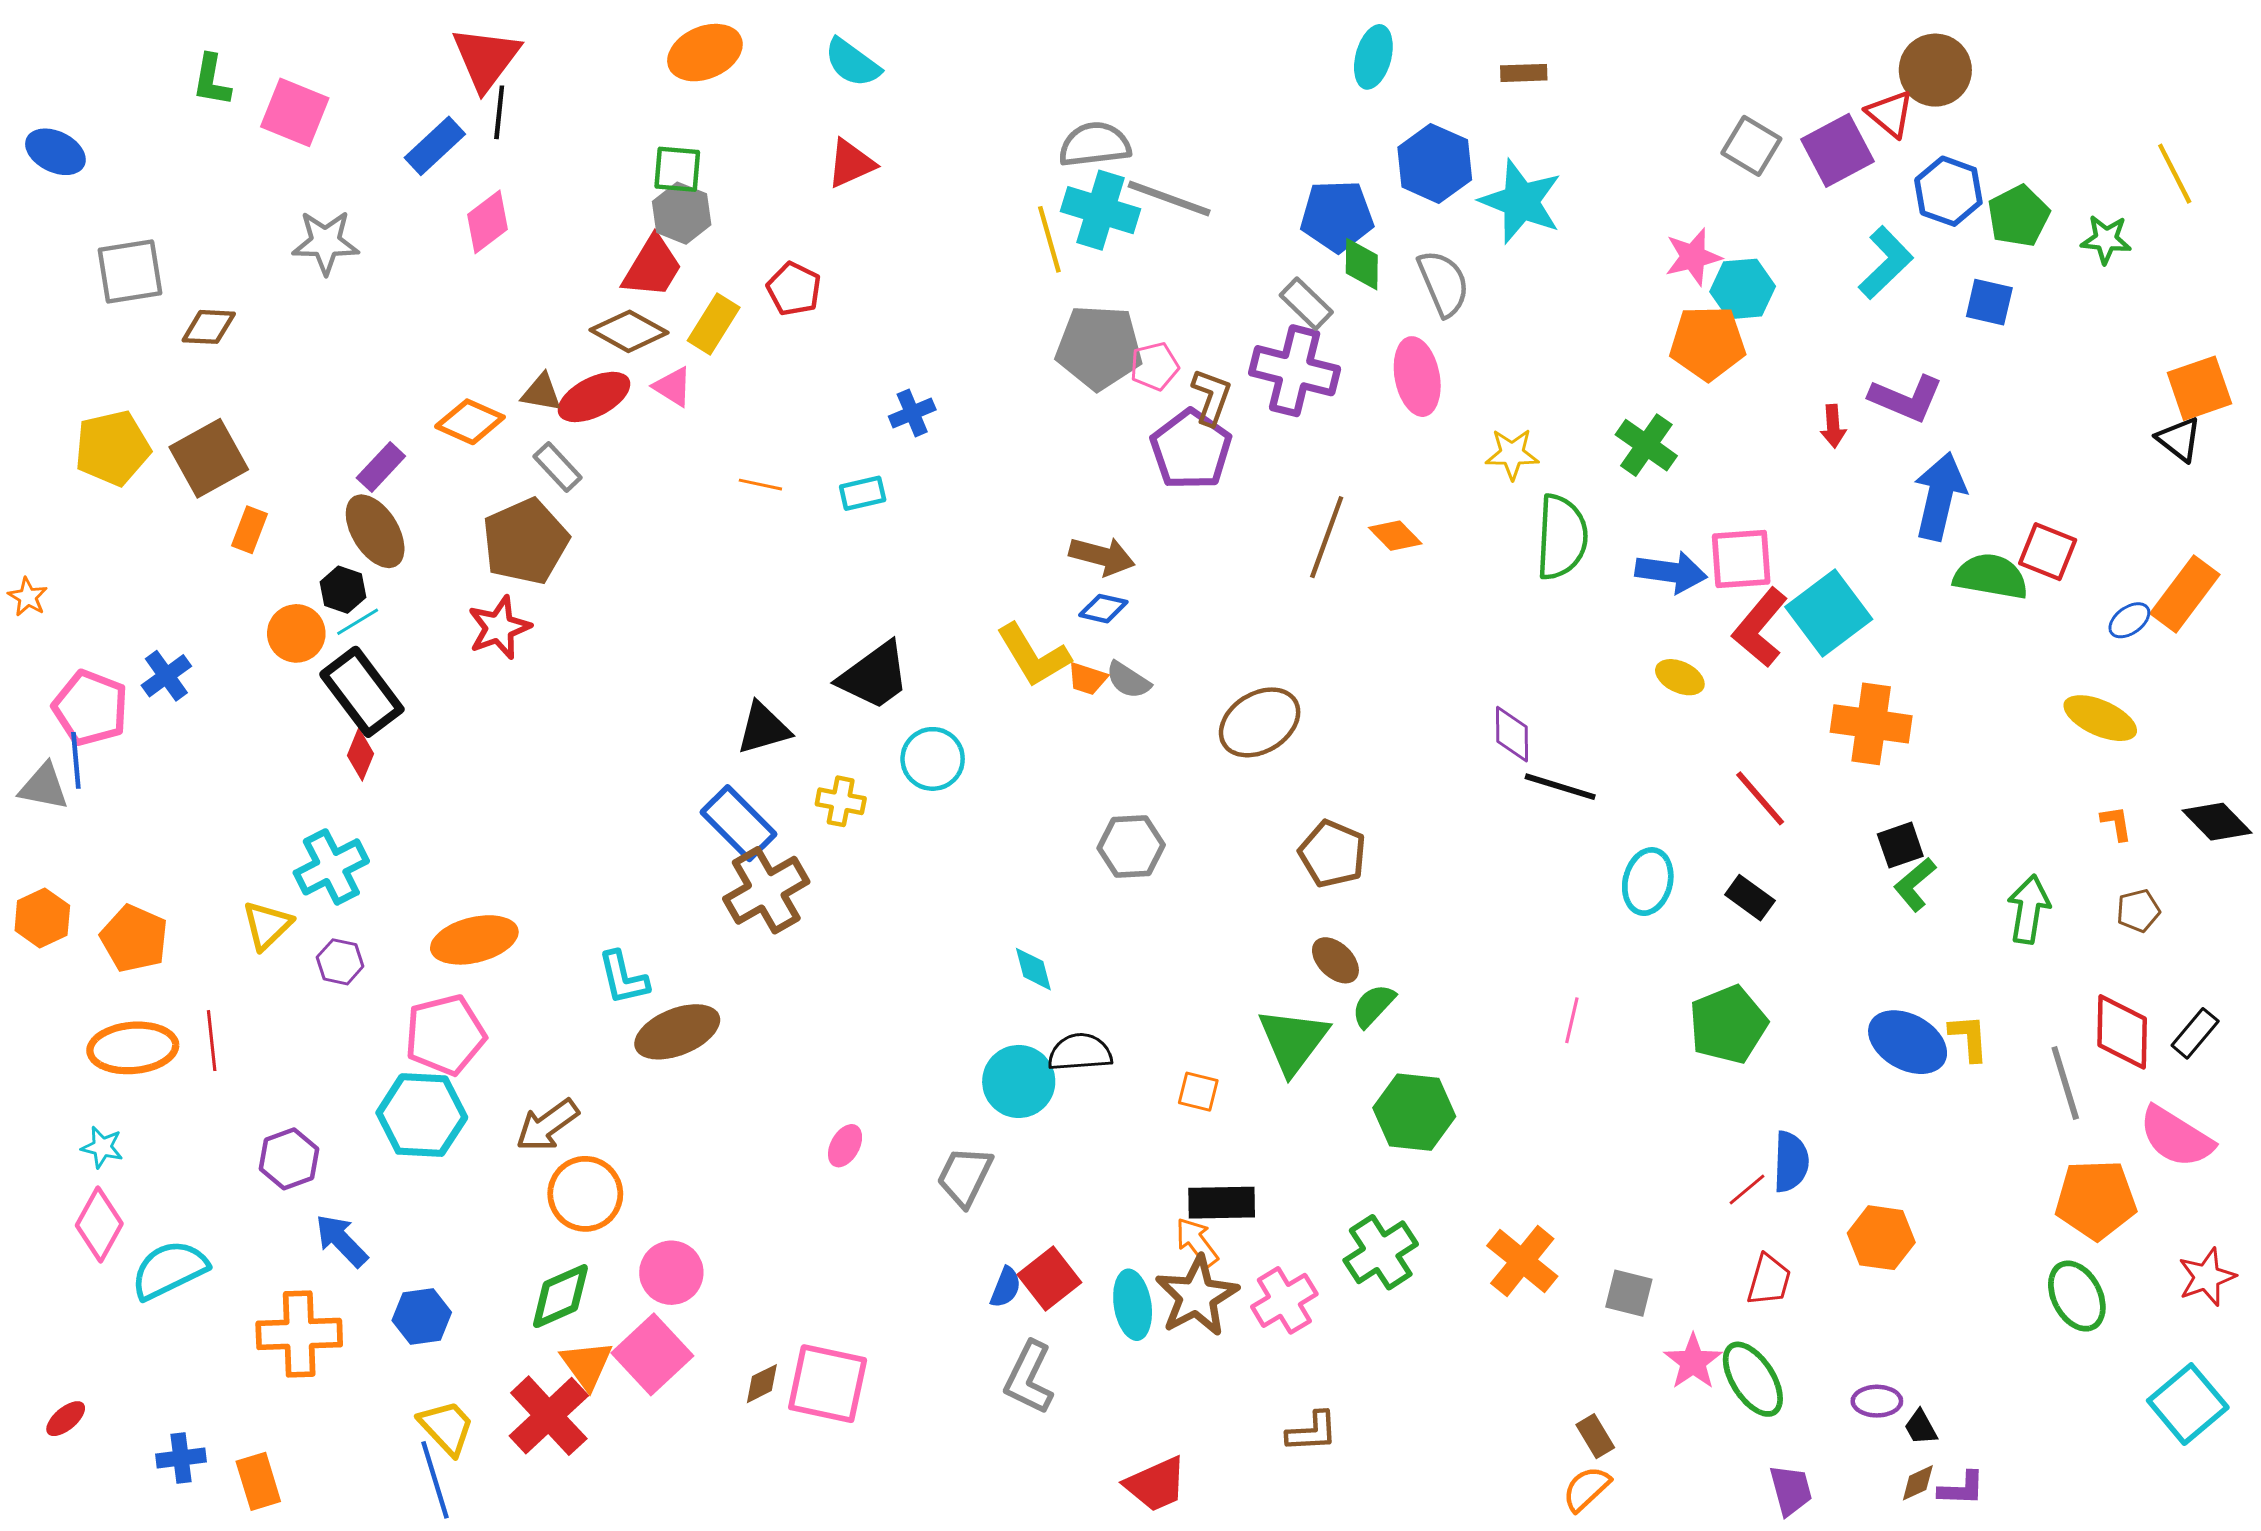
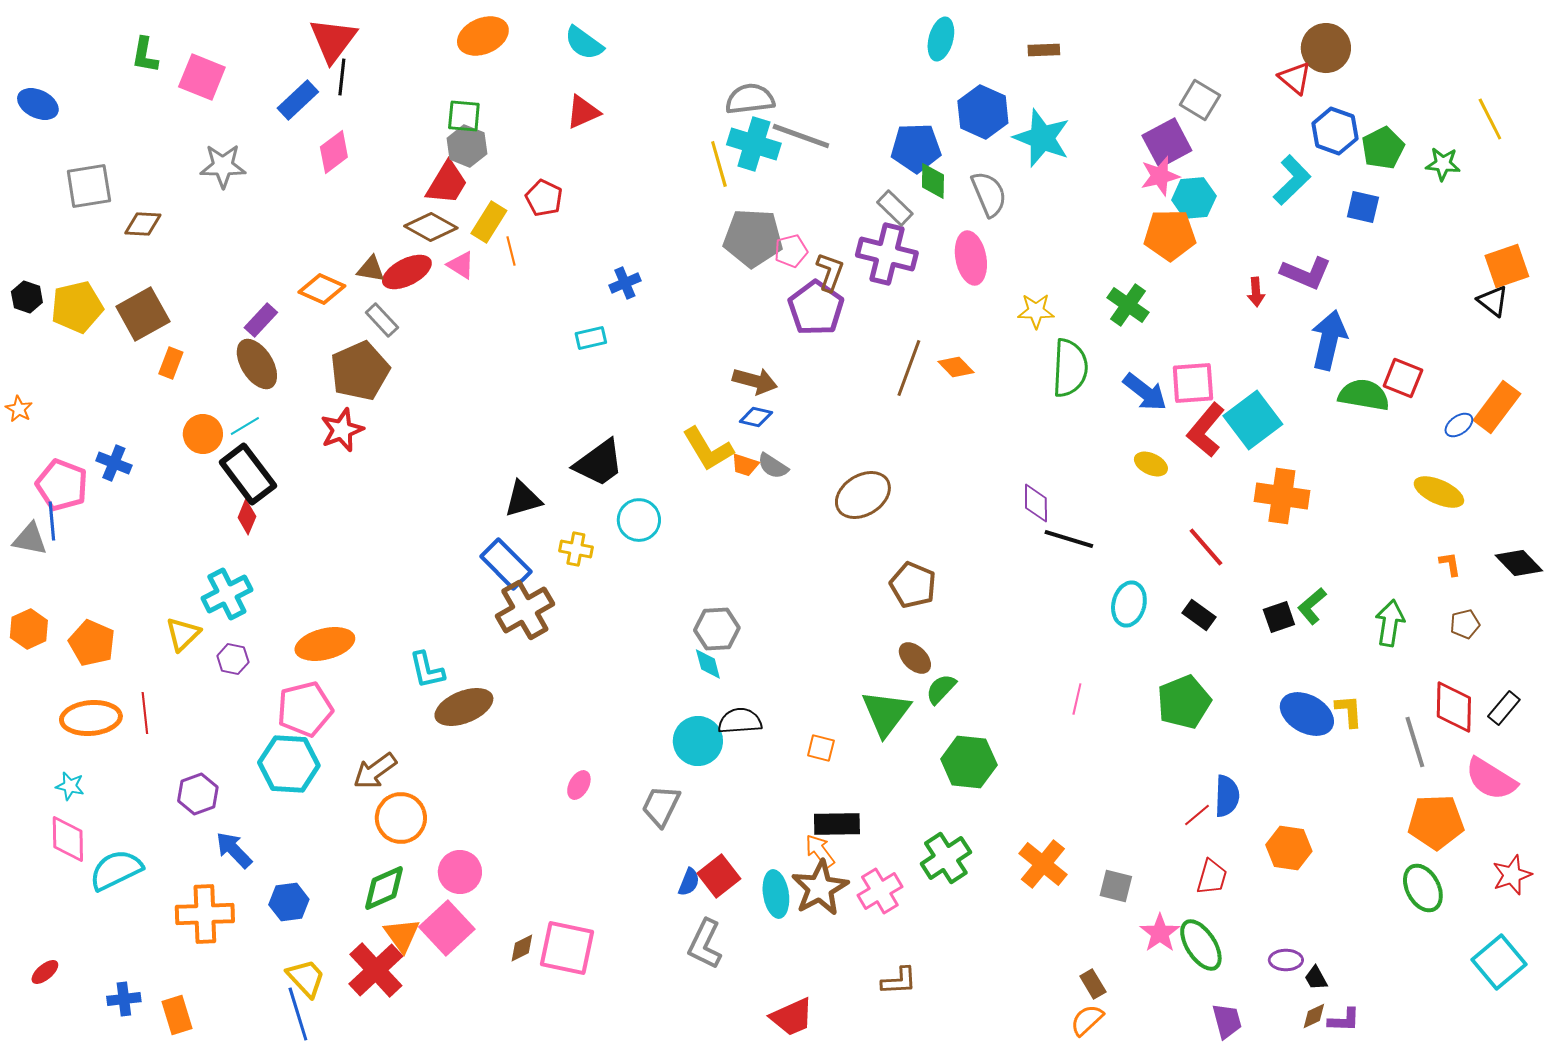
purple square: (1838, 150) -> (1167, 143), moved
orange line: (760, 485) -> (511, 251), moved, turned 64
blue arrow: (1671, 572) -> (1145, 392), turned 30
black hexagon: (343, 590) -> (27, 297), moved
blue cross: (166, 676) -> (114, 463), turned -32
black square: (1900, 845) -> (1279, 617), moved
gray hexagon: (1131, 847) -> (717, 629), moved
pink diamond: (99, 1225) -> (68, 839), turned -30

